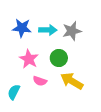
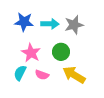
cyan semicircle: (14, 92) -> (20, 73), moved

